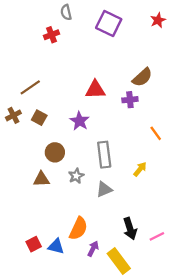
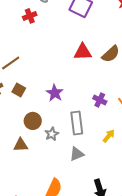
red triangle: (95, 90) -> (83, 52), moved
purple cross: (130, 100) -> (100, 100), moved, turned 32
gray star: (76, 176) -> (52, 134), moved

